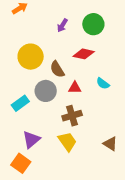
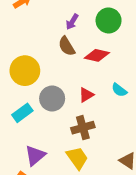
yellow circle: (31, 57) -> (25, 71), moved
brown semicircle: (57, 69) -> (67, 46), moved
red triangle: (75, 88) -> (86, 95), turned -32

